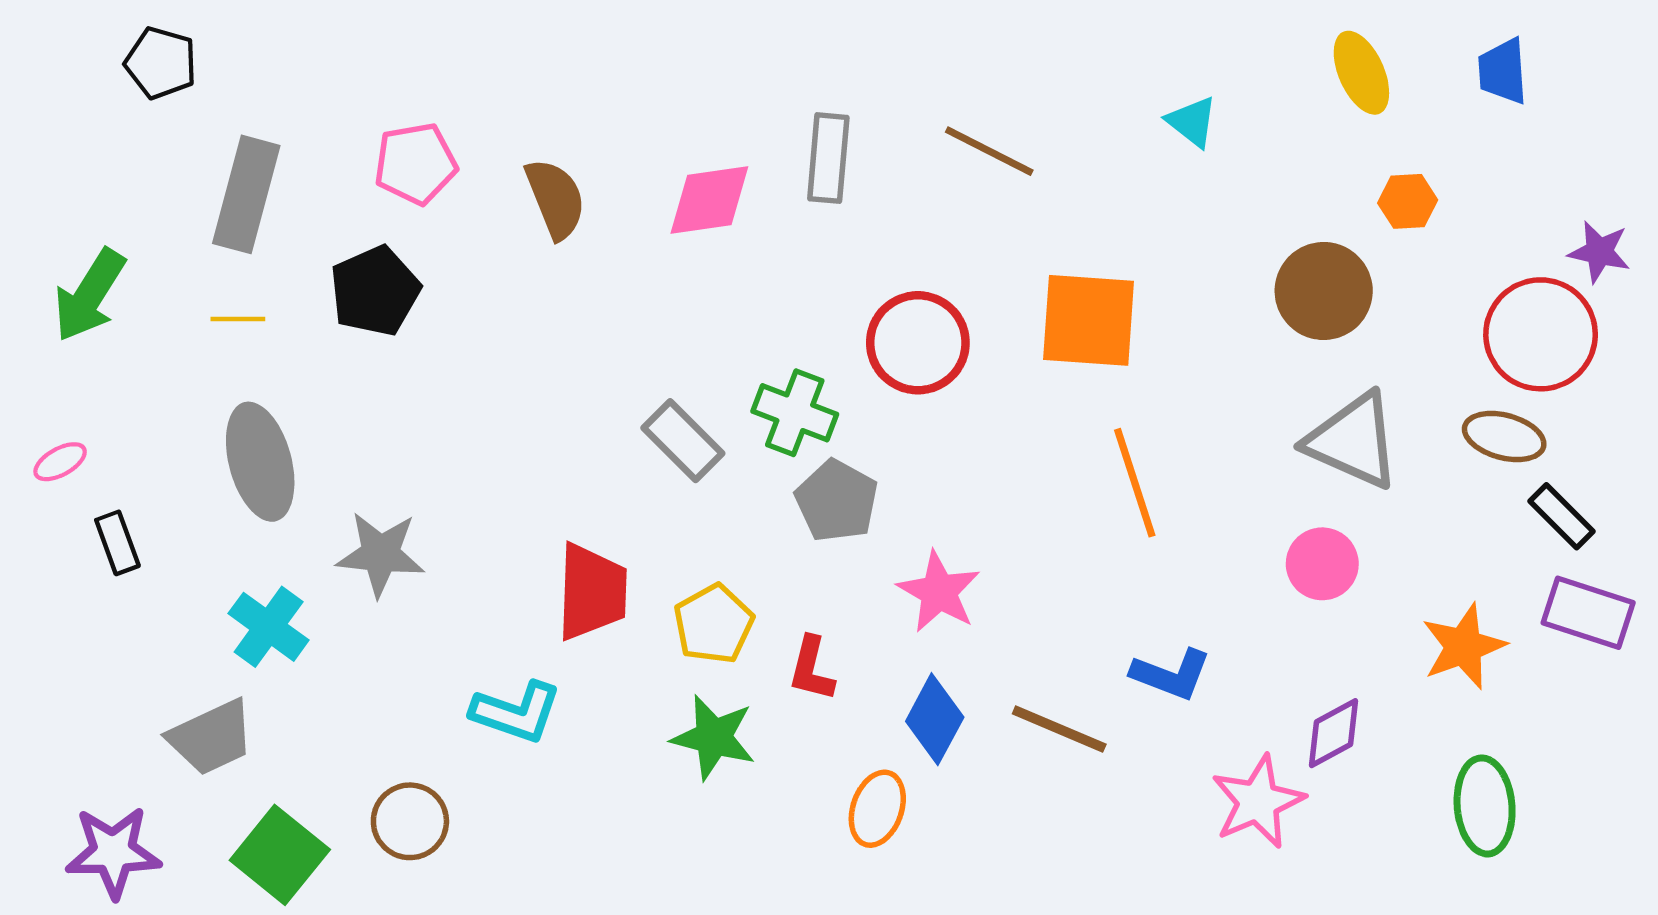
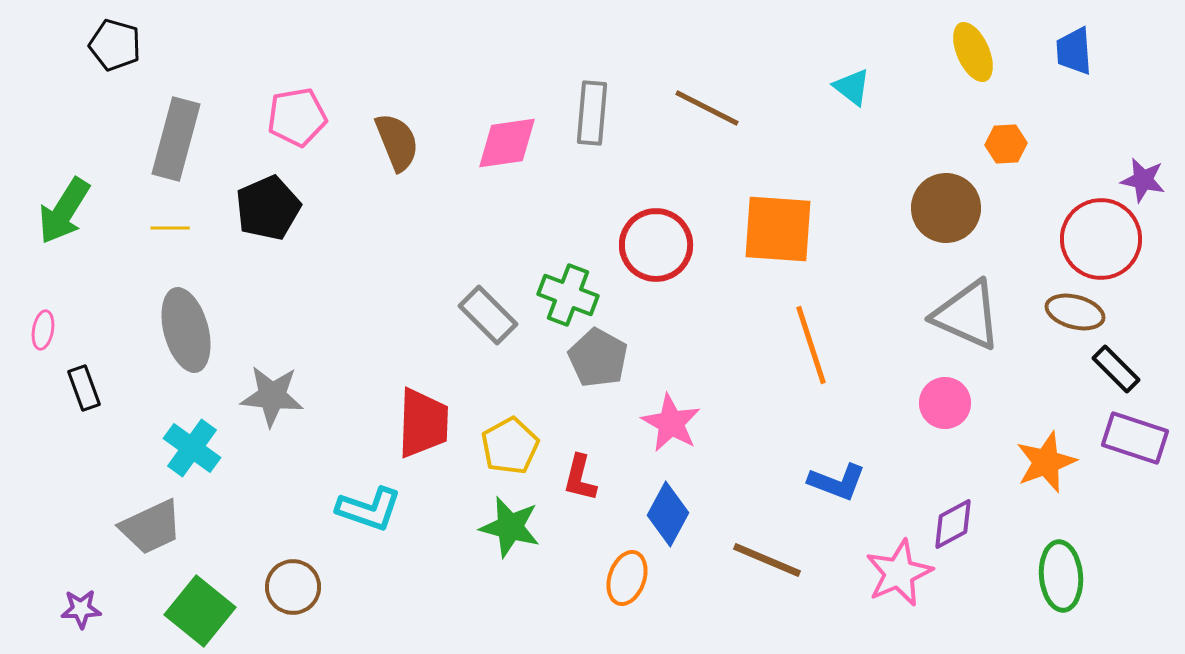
pink ellipse: (60, 462) -> (43, 330), turned -51
brown line: (1059, 729) -> (767, 560), moved
purple star: (113, 852) -> (81, 609), size x0.6

